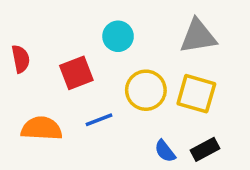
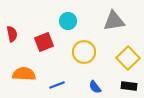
yellow square: (196, 94) -> (128, 58), moved, turned 30
blue line: (99, 120) -> (57, 85), moved
black rectangle: (205, 149) -> (129, 86), moved, turned 35

